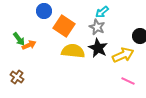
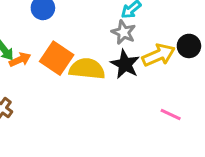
orange square: (64, 26) -> (57, 58), moved
yellow arrow: (123, 55) -> (158, 55), moved

